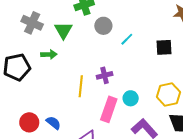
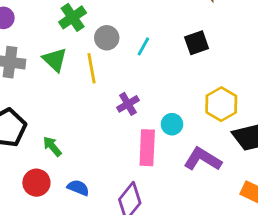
green arrow: (49, 54) -> (52, 146), moved, turned -112
yellow line: (81, 86) -> (92, 68), moved
red circle: (29, 122) -> (36, 183), moved

